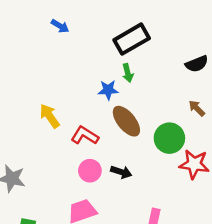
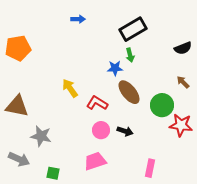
blue arrow: (60, 26) -> (78, 19), turned -32

